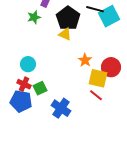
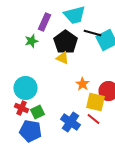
cyan circle: (28, 64) -> (26, 88), size x1.5
blue pentagon: (21, 101) -> (30, 131), moved
blue cross: (61, 108) -> (70, 122), moved

